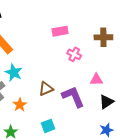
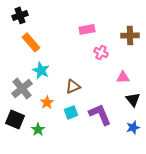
purple L-shape: (73, 97) -> (100, 114), moved
black triangle: (106, 102) -> (133, 99), turned -35
cyan square: (48, 126) -> (71, 112), moved

